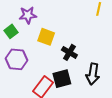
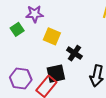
purple hexagon: (17, 59) -> (21, 79), moved
black square: (62, 79) -> (56, 74), moved

